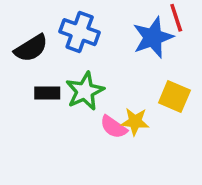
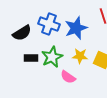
blue star: (153, 37) -> (76, 28), moved
yellow star: (135, 122) -> (80, 56), moved

